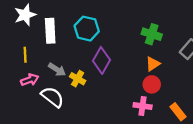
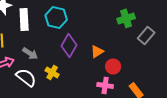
green cross: (152, 34) -> (126, 18), moved, turned -36
orange triangle: (153, 64) -> (97, 51), moved
yellow cross: (78, 79) -> (52, 72), moved

